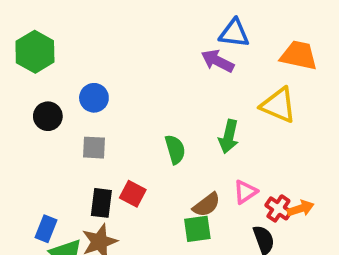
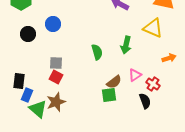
gray square: (94, 148) -> (56, 63), moved
red square: (133, 194) -> (56, 77), moved
black rectangle: (101, 203) -> (19, 81), moved
orange arrow: (301, 208) -> (169, 58), moved

